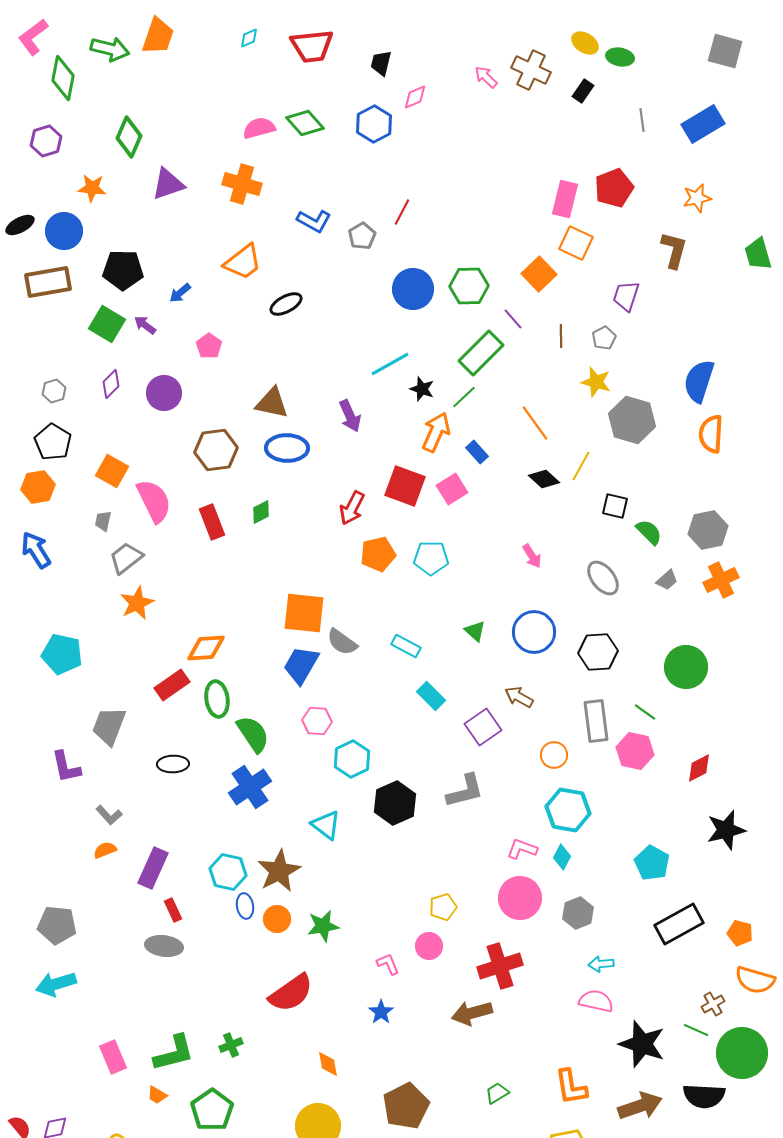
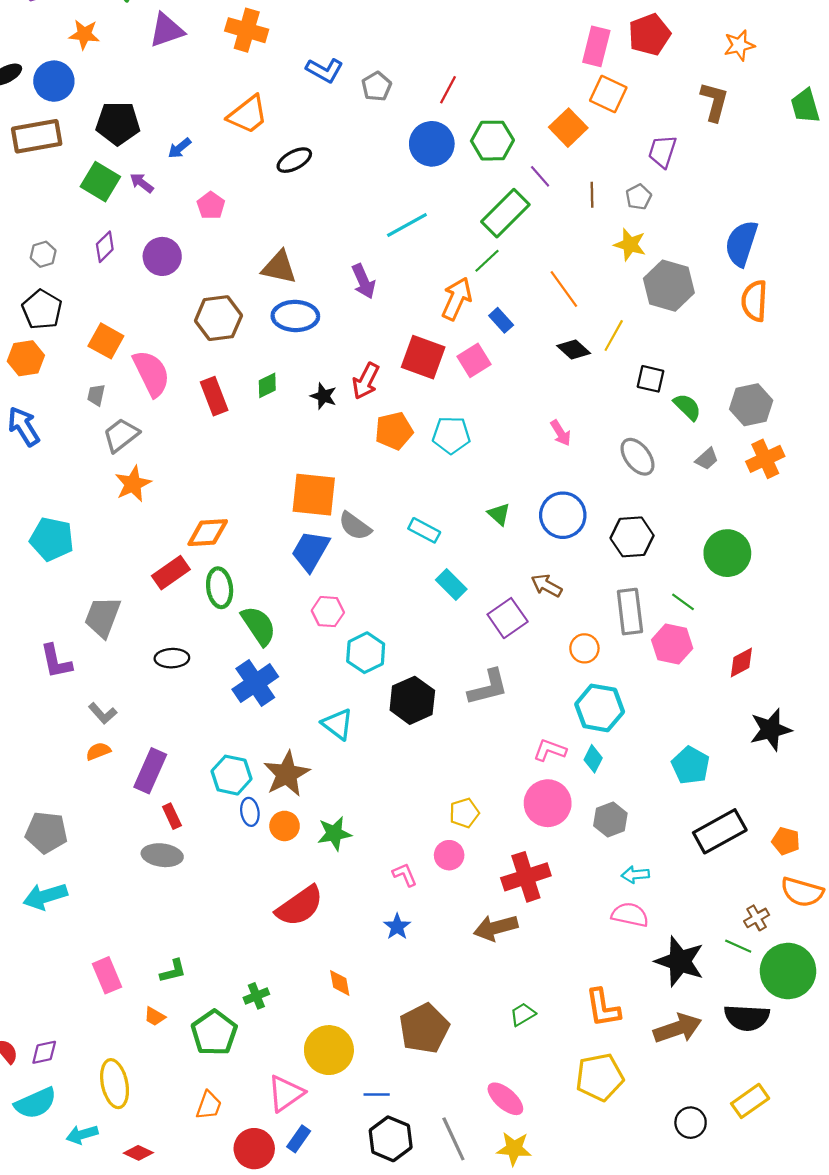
red line: (402, 212) -> (448, 90), moved
black star: (422, 389) -> (324, 396), moved
green cross: (231, 1045) -> (256, 996), moved
green L-shape: (174, 1053) -> (173, 971), size x0.6

